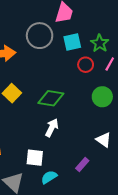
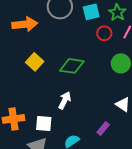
white arrow: (52, 128) -> (65, 100), moved
white square: (35, 158) -> (44, 123), moved

